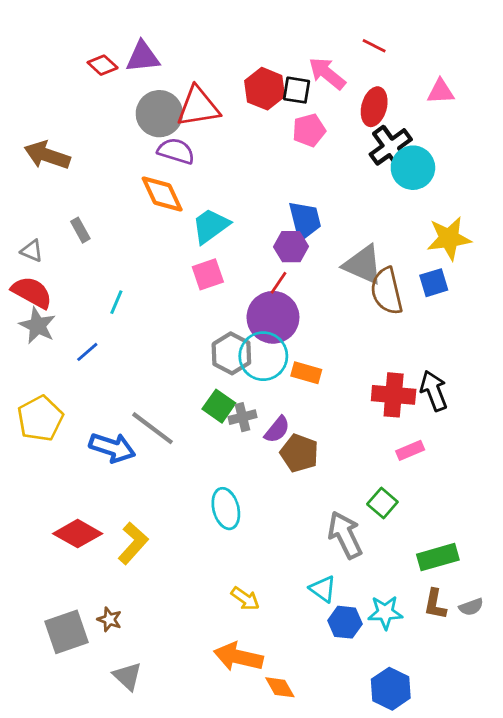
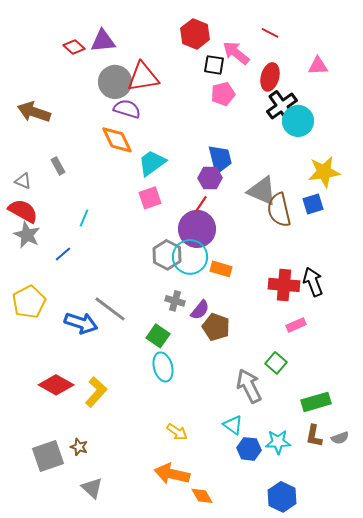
red hexagon: (265, 89) -> (195, 34), moved
green square: (219, 406) -> (158, 336), moved
gray cross: (242, 417) -> (175, 301), turned 30

